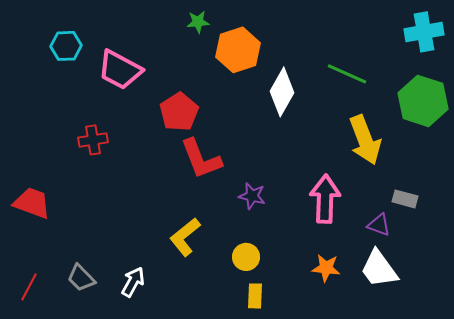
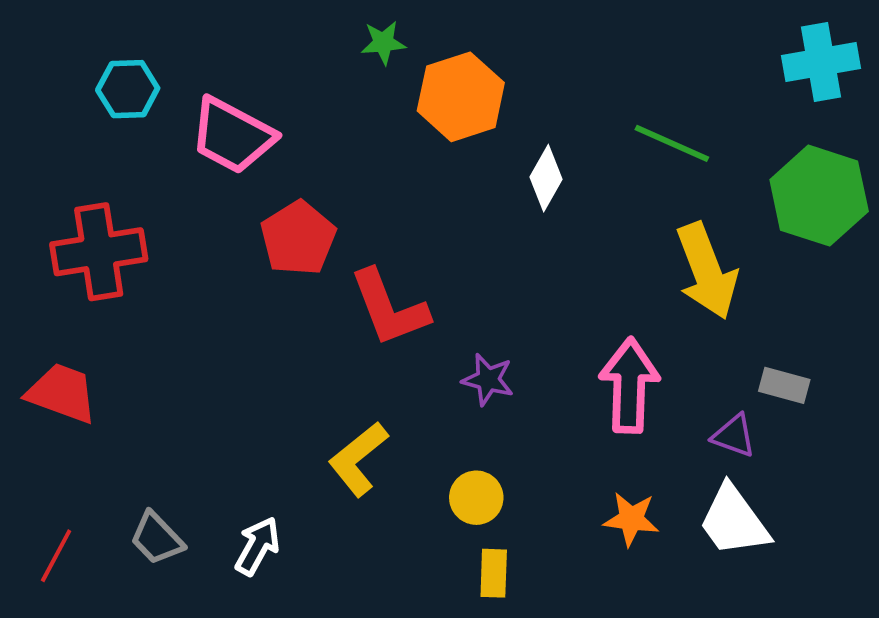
white diamond: (282, 92) -> (546, 178), size x0.7
red pentagon: (179, 112) -> (298, 238), moved
red cross: (93, 140) -> (99, 252), moved, size x1.6

